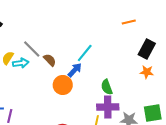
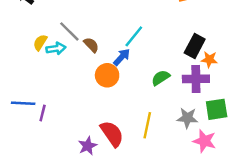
black rectangle: (147, 49) -> (195, 46), moved
green semicircle: (107, 87) -> (161, 78), turned 77
purple cross: (108, 107) -> (196, 79), moved

